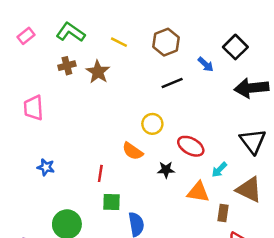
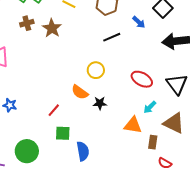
red ellipse: (191, 146) -> (142, 79), moved
black star: (166, 170) -> (100, 103), moved
red line: (100, 173) -> (54, 110), turned 32

